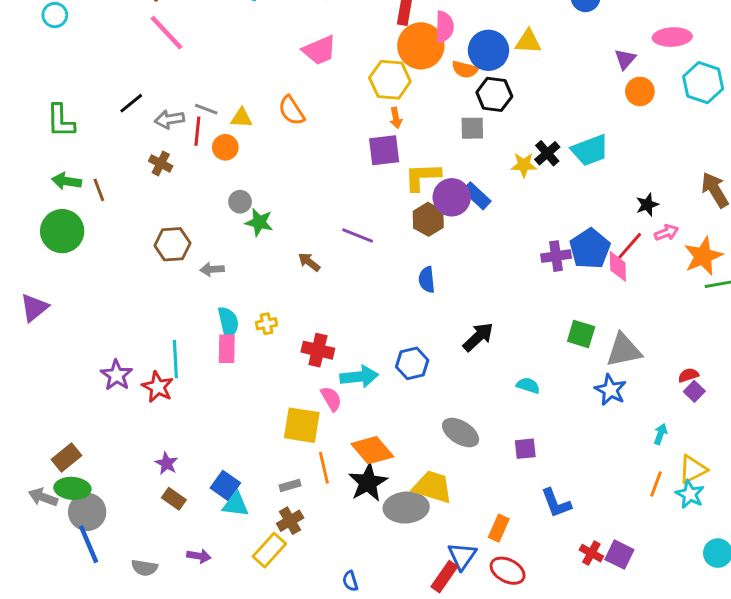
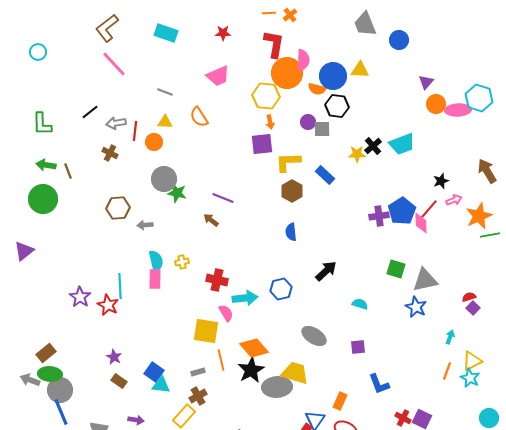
pink ellipse: (672, 37) -> (458, 110), moved
gray line: (206, 109) -> (165, 92), moved
purple circle: (452, 197) -> (308, 122), moved, size x0.6
gray circle: (240, 202) -> (164, 179), size x1.6
purple line: (358, 236) -> (223, 198), moved

